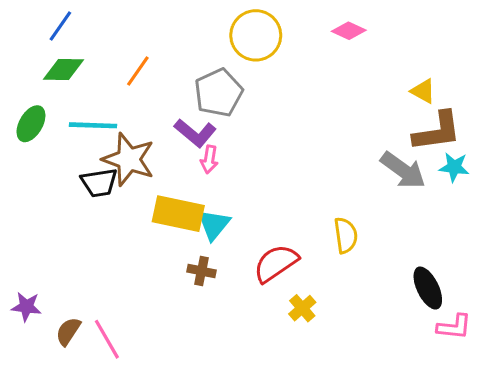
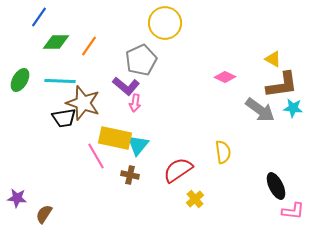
pink diamond: (349, 31) -> (225, 77), moved
green diamond: (64, 69) -> (56, 42), moved
pink line: (107, 339) -> (96, 156), moved

